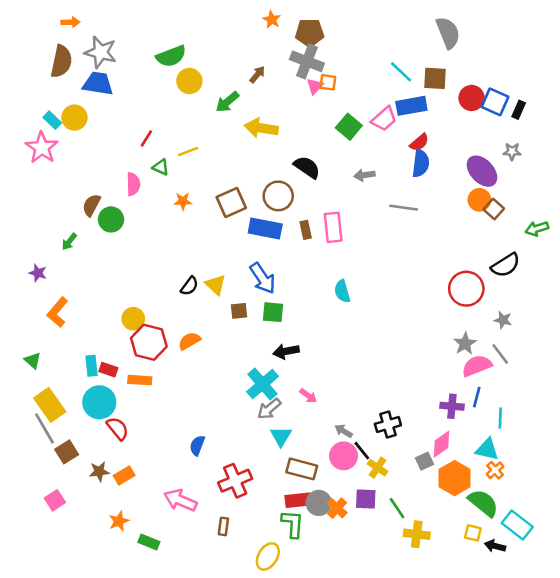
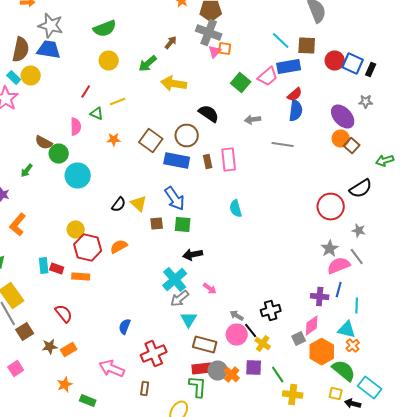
brown semicircle: (61, 61) -> (21, 50), moved
yellow circle: (189, 81) -> (109, 60), moved
brown square: (231, 202) -> (151, 140), turned -30
brown semicircle: (91, 205) -> (44, 142), turned -90
cyan circle: (99, 402) -> (78, 176), moved

